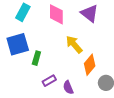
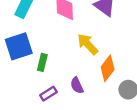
purple rectangle: (49, 81) -> (48, 94), moved
purple semicircle: (68, 87) -> (77, 85), moved

